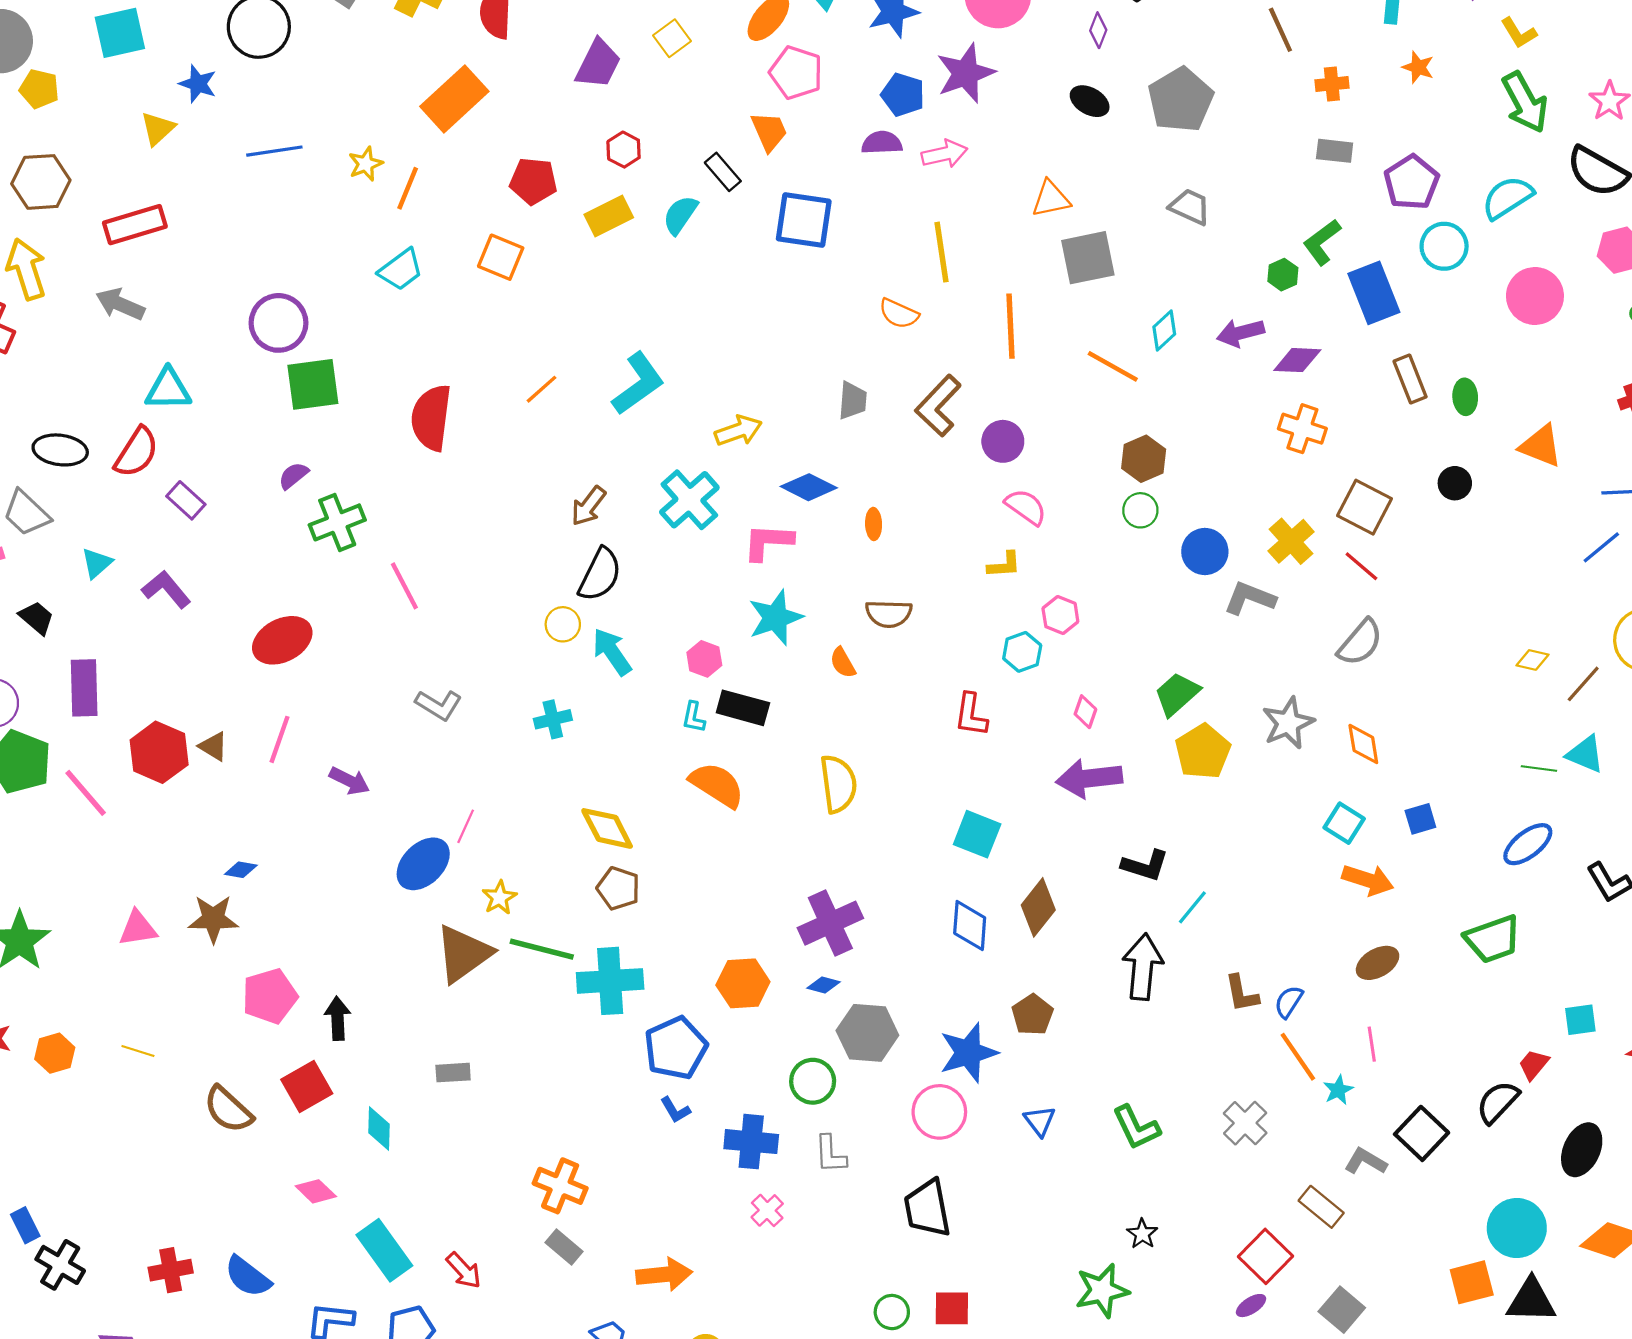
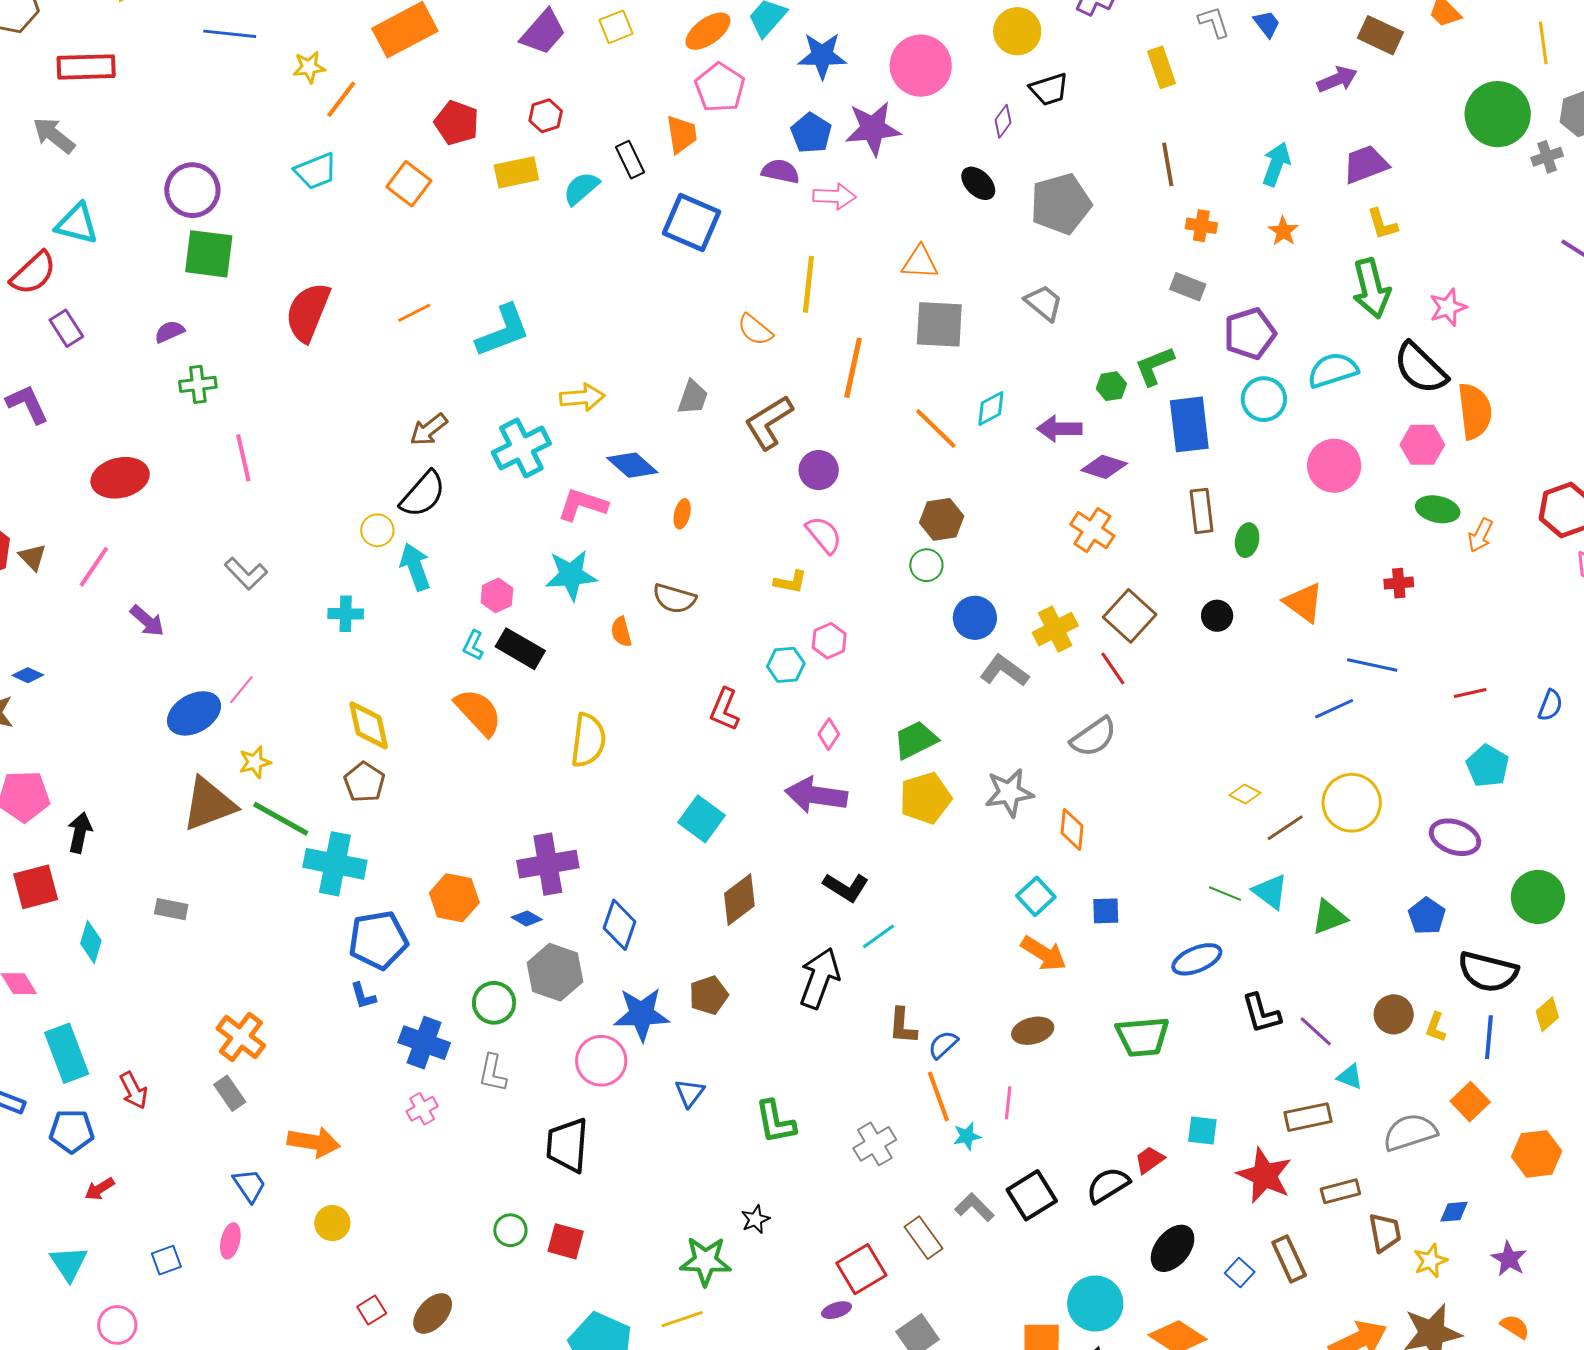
green cross: (337, 522) -> (198, 384), size x0.7
blue diamond: (970, 926) -> (620, 925), moved

